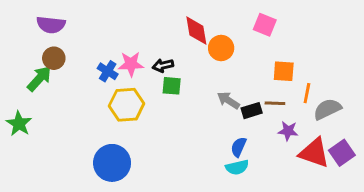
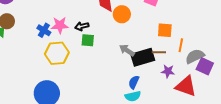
black rectangle: (252, 111) -> (143, 57), size x1.6
purple square: (342, 153) -> (205, 66), moved, turned -30

